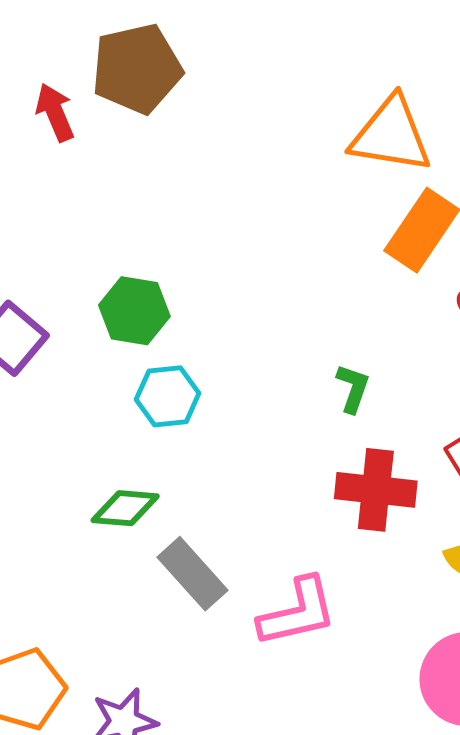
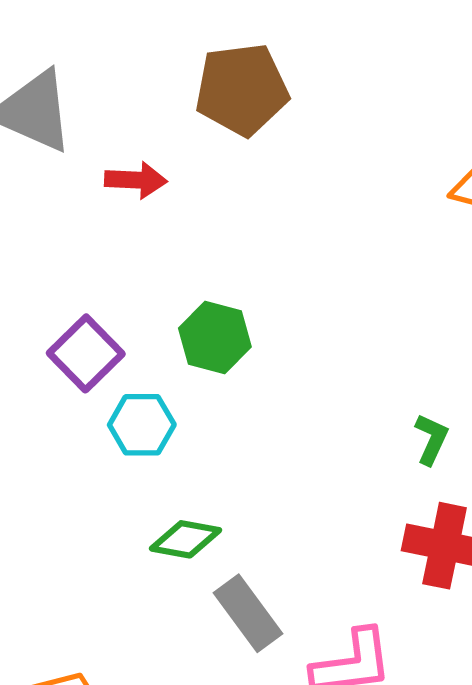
red arrow: (55, 112) -> (136, 180), moved, turned 110
cyan hexagon: (168, 396) -> (142, 425), moved

